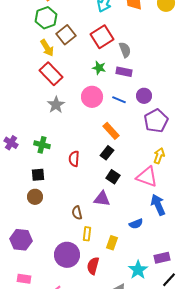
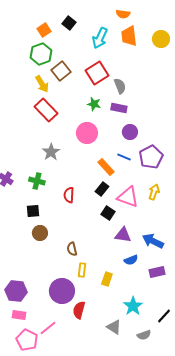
purple circle: (144, 96) -> (130, 132), moved
blue line: (119, 100) -> (124, 157), moved
gray star: (56, 105) -> (51, 152), moved
pink triangle: (147, 177) -> (128, 197), moved
brown circle: (35, 197) -> (40, 233), moved
purple triangle: (102, 199) -> (123, 235), moved
blue arrow: (158, 205) -> (153, 241), turned -40
purple hexagon: (21, 240) -> (16, 291), moved
purple rectangle: (162, 258) -> (157, 272), moved
red semicircle: (93, 266) -> (79, 310), moved

